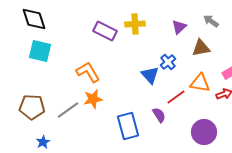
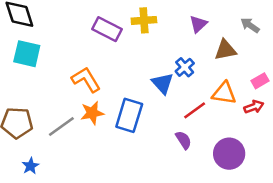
gray arrow: (211, 21) -> (250, 25), moved
purple semicircle: (159, 115) -> (183, 140), moved
blue rectangle: (128, 126) -> (129, 115), moved, turned 32

